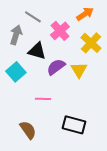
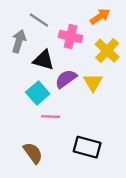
pink cross: (60, 31) -> (71, 36), turned -36
cyan square: (16, 72) -> (38, 93), moved

